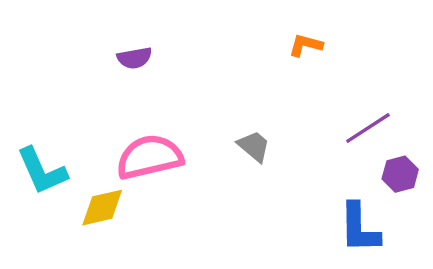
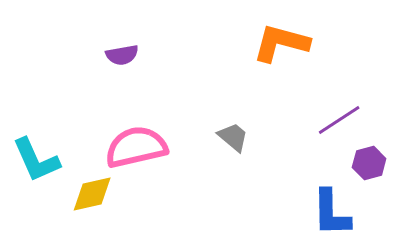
orange L-shape: (306, 45) -> (281, 43), size x1.8

